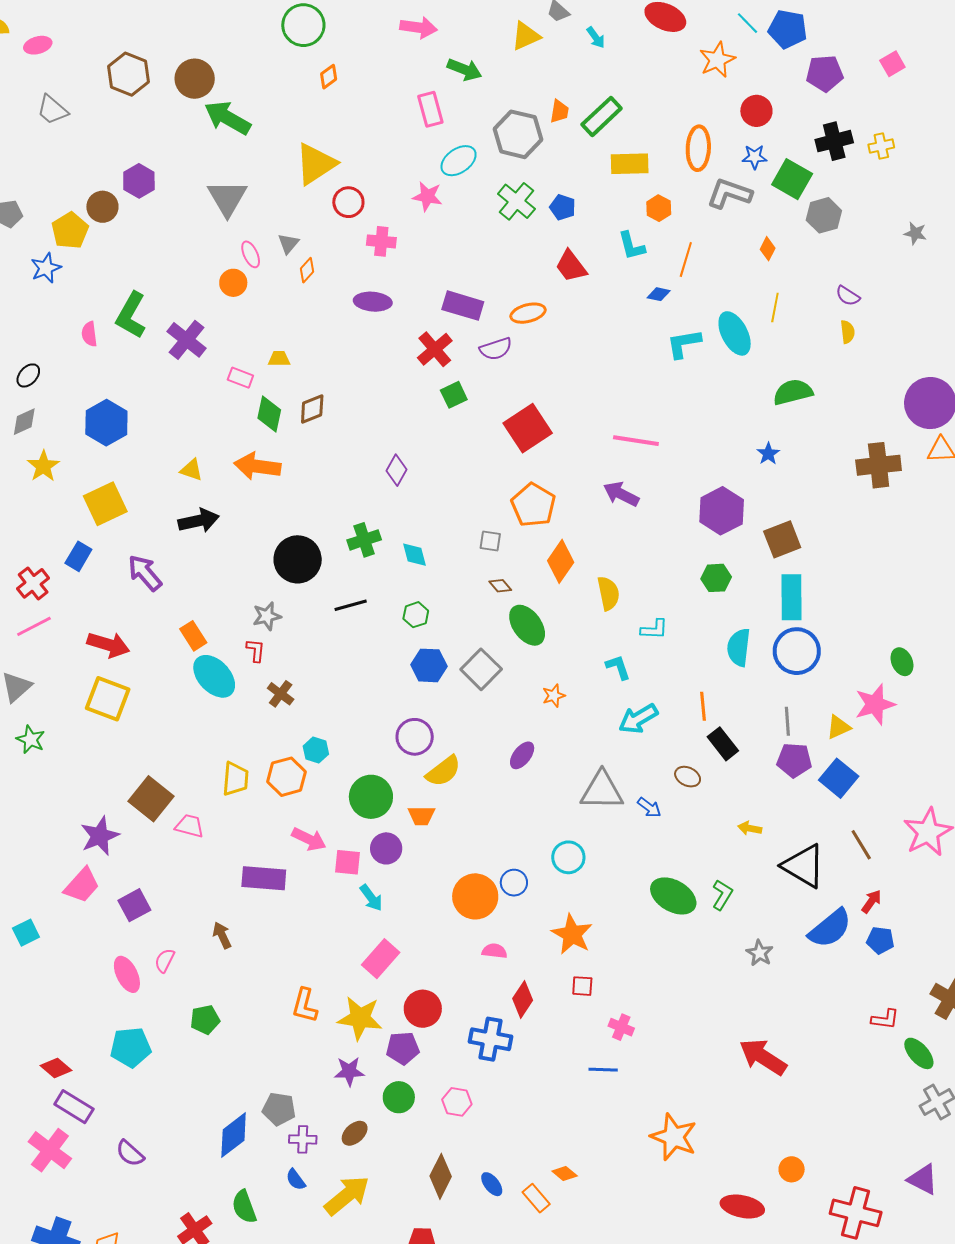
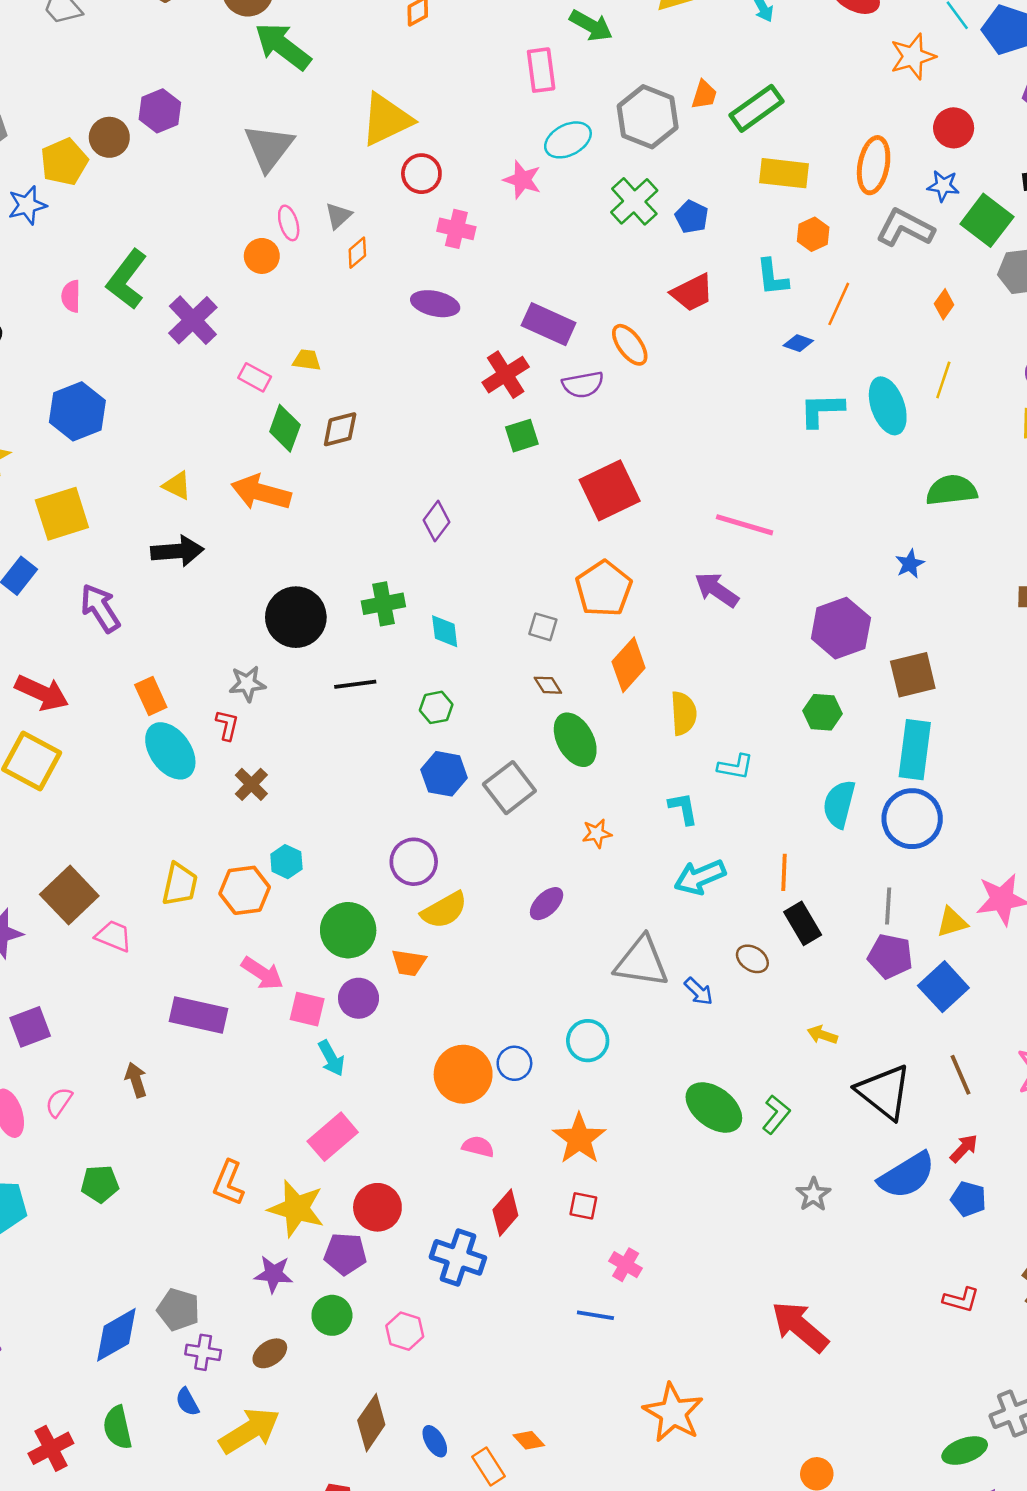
red trapezoid: (571, 266) -> (692, 293), turned -87
orange ellipse: (528, 313) -> (630, 345), turned 60
green ellipse: (919, 1053) -> (965, 1451), moved, turned -76

